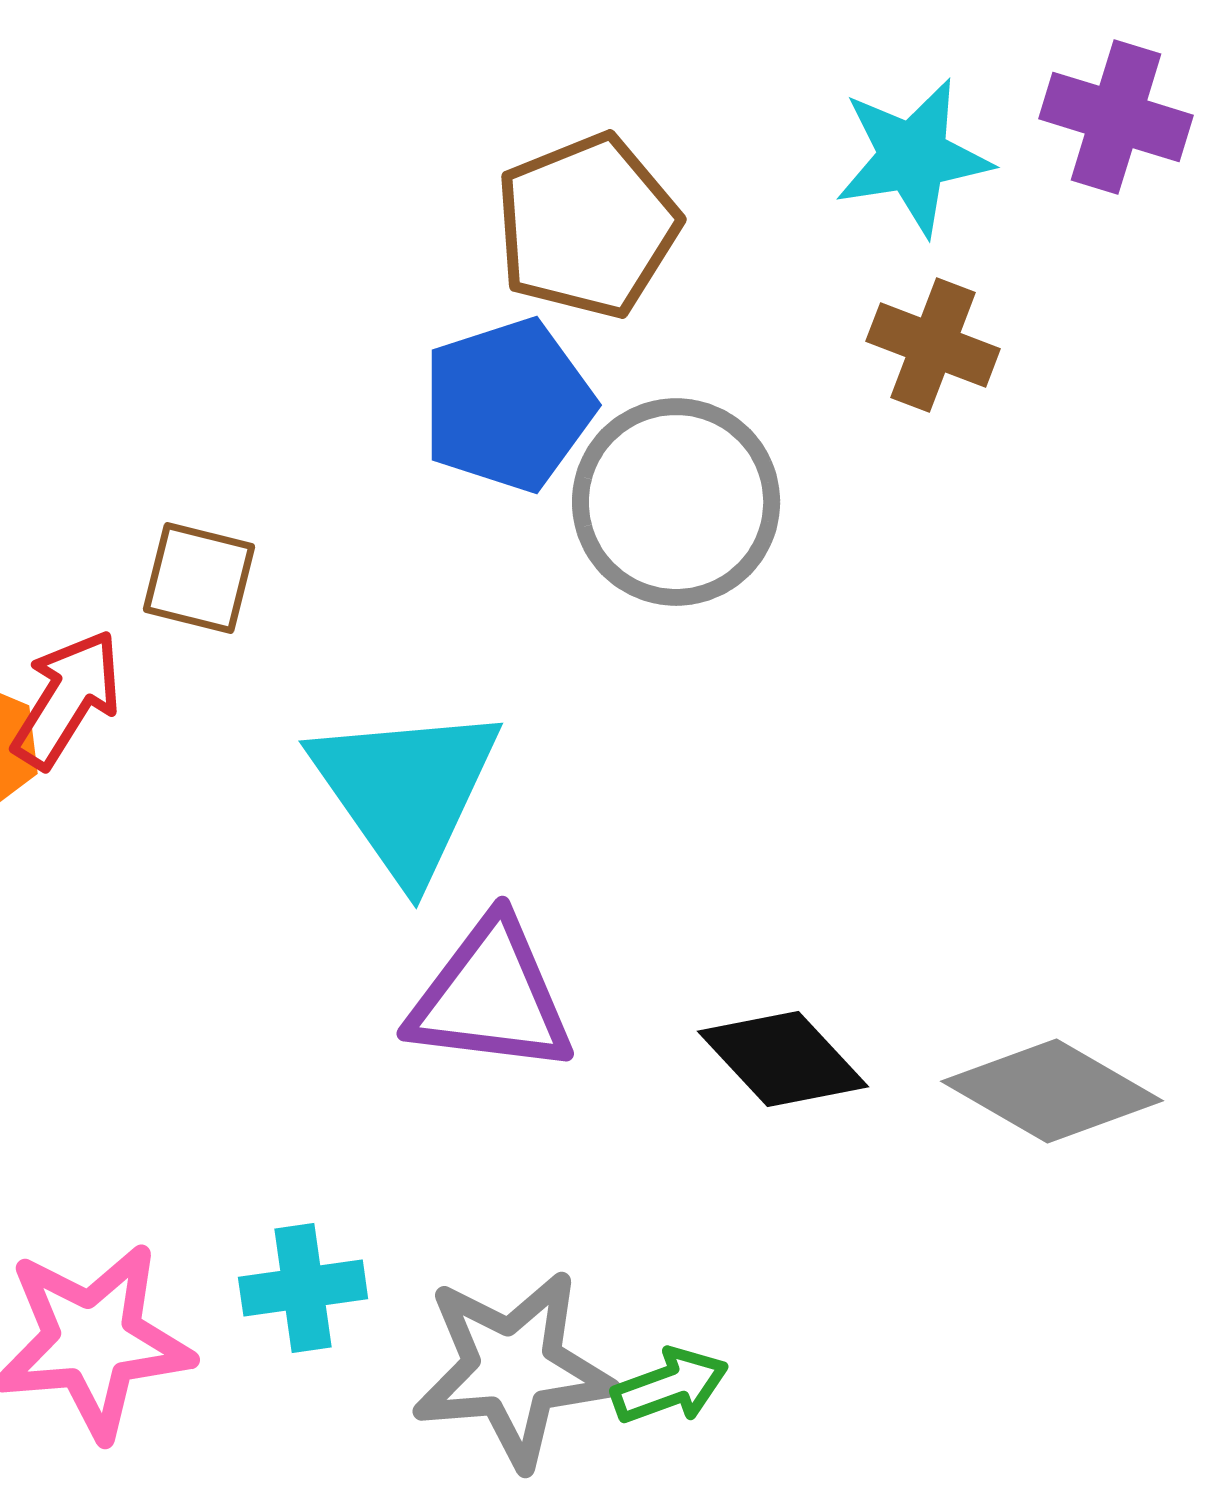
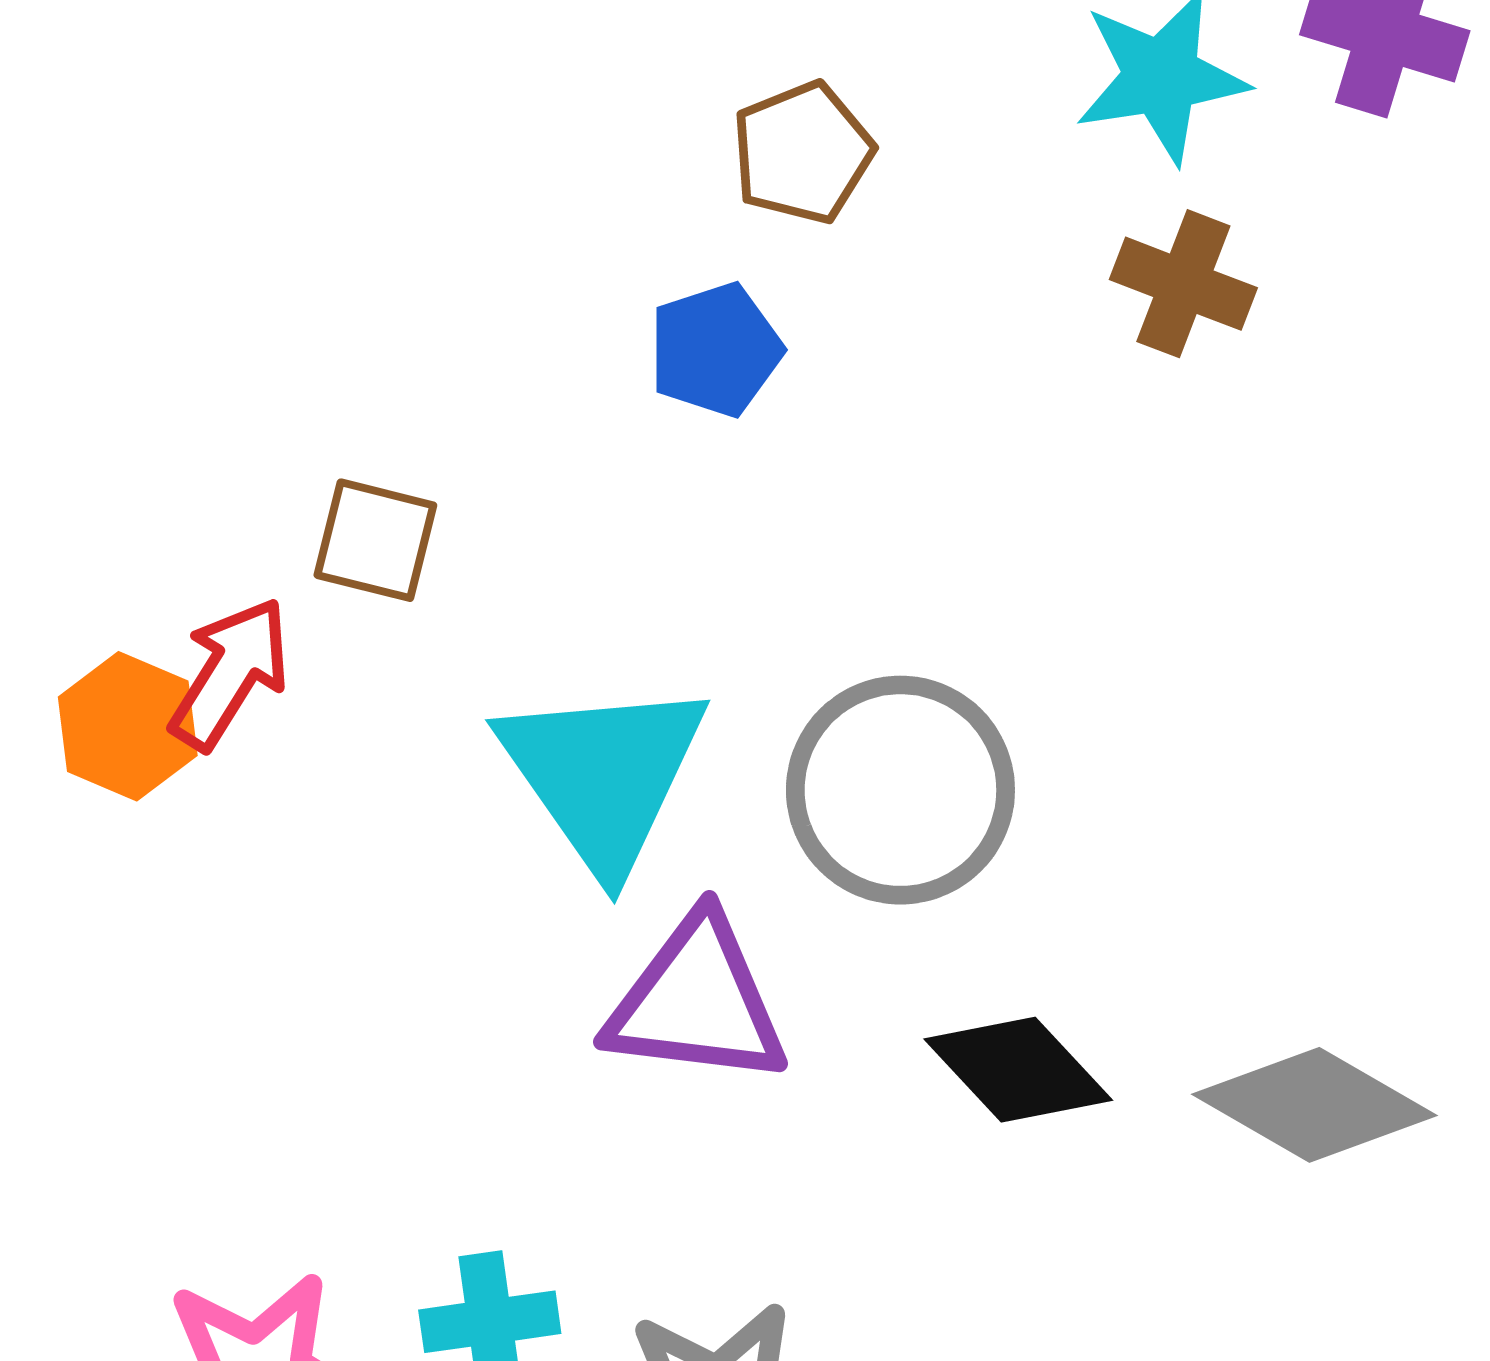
brown pentagon: (587, 226) -> (802, 153), size x0.7
blue pentagon: (508, 405) -> (716, 350), size x0.7
gray circle: (676, 502) -> (900, 790), moved

